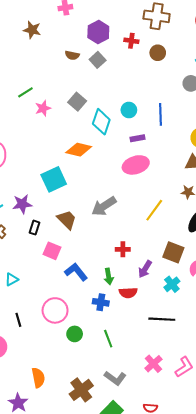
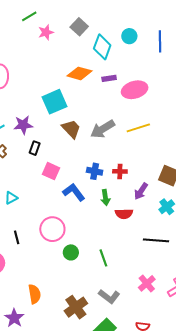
purple rectangle: (137, 138) -> (109, 78), moved
yellow line: (154, 210) -> (138, 128), moved, turned 35
brown trapezoid: (67, 220) -> (71, 129), moved
blue cross: (101, 302) -> (95, 171), moved

